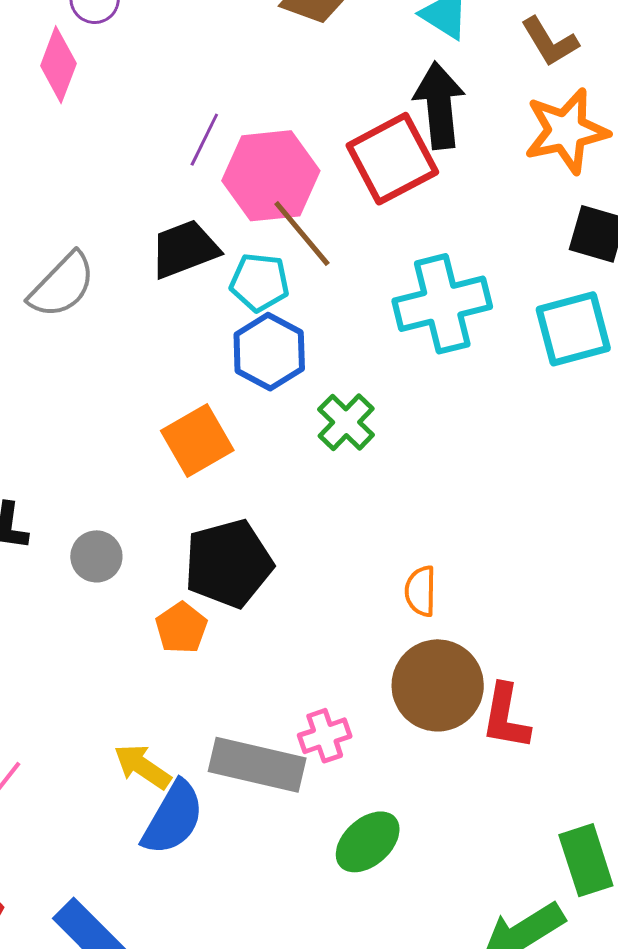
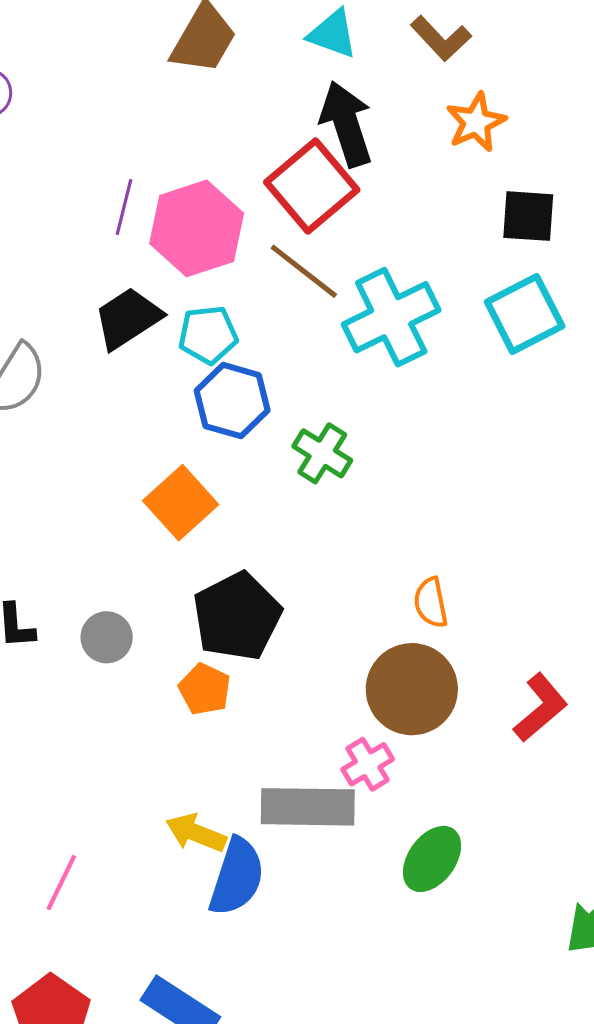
orange star: (566, 131) -> (476, 122), size x0.7
brown line: (302, 233) -> (304, 271), moved
brown circle: (438, 685) -> (412, 689), moved
red L-shape: (506, 717) -> (541, 708), turned -128

